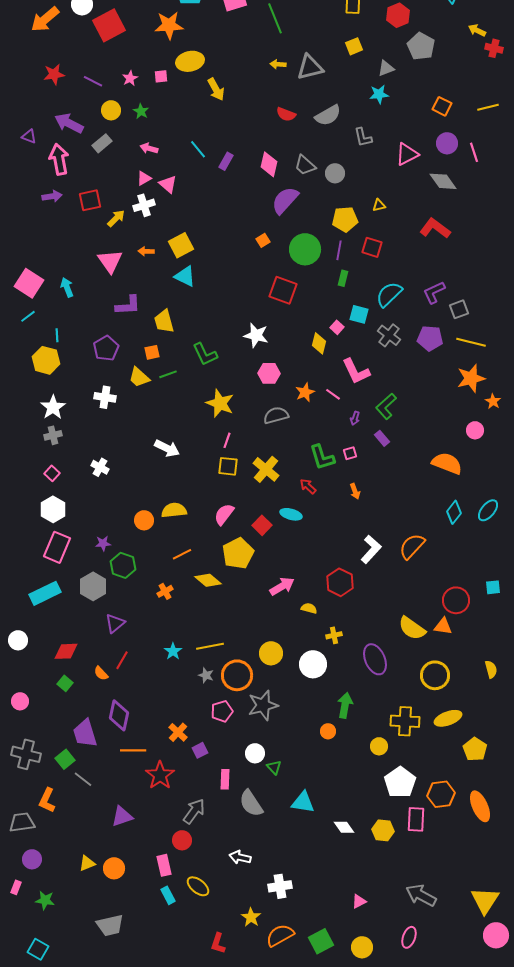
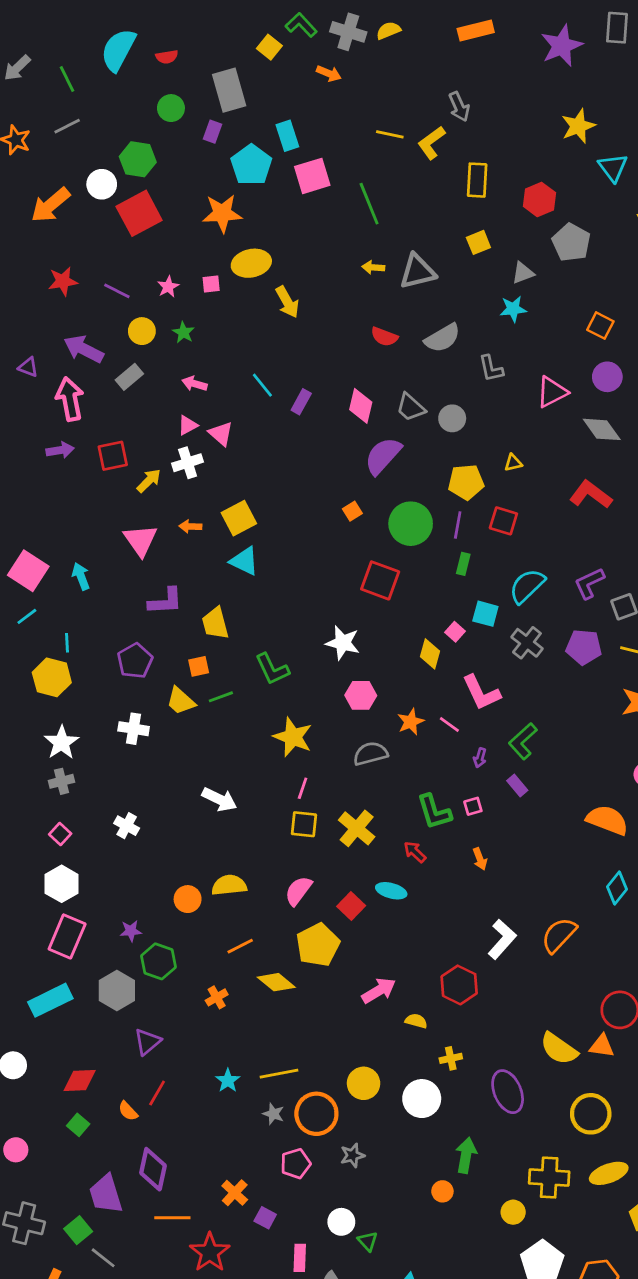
gray star: (263, 705) -> (352, 1155), size x0.6
purple square: (200, 750) -> (265, 1218), turned -35

